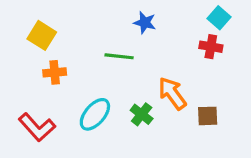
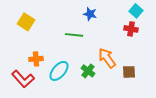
orange cross: (55, 72) -> (36, 59), moved

